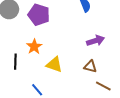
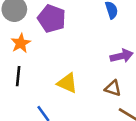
orange star: (34, 47) -> (21, 43), moved

